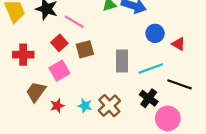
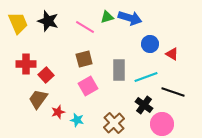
pink line: (74, 22) -> (85, 27), moved
red square: (59, 43) -> (46, 75), moved
pink square: (59, 71) -> (88, 86), moved
cyan star: (85, 106) -> (77, 120), moved
brown cross: (109, 106) -> (114, 123), moved

